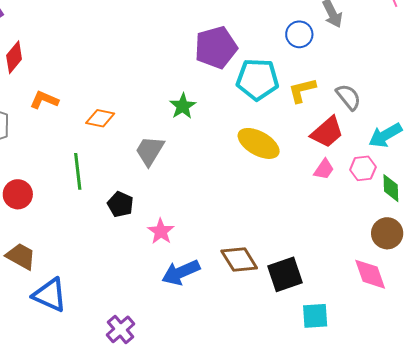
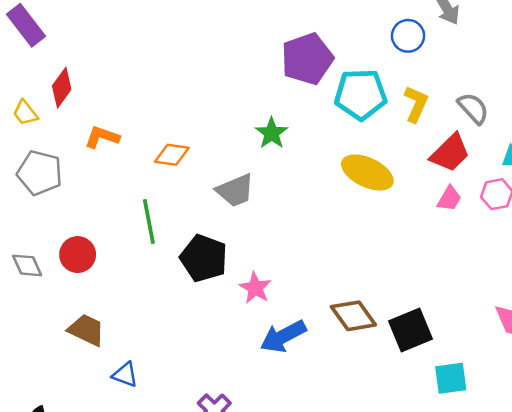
yellow L-shape: (302, 90) -> (416, 104), turned 132
gray trapezoid: (150, 151) -> (235, 190), turned -140
black pentagon: (120, 204) -> (204, 258), size x1.5
blue triangle: (50, 295) -> (125, 375), size x0.6

